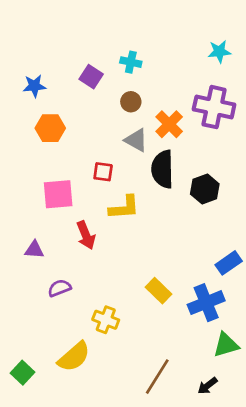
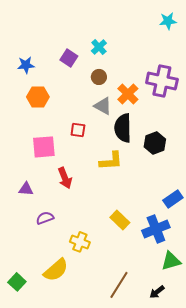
cyan star: (219, 52) -> (168, 21), moved
cyan cross: (131, 62) -> (99, 47), turned 35
yellow L-shape: (124, 207) -> (111, 161), moved

